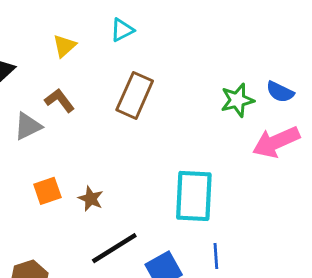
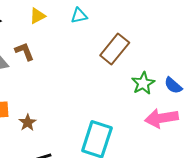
brown rectangle: (135, 95) -> (115, 49), moved
green star: (237, 100) -> (143, 83), turned -30

